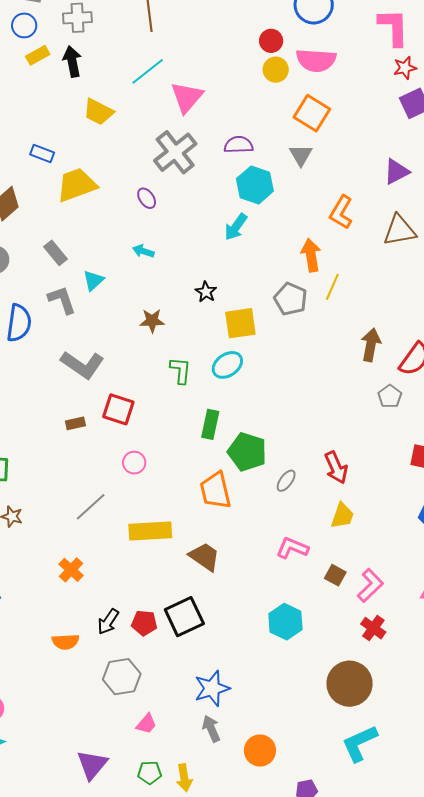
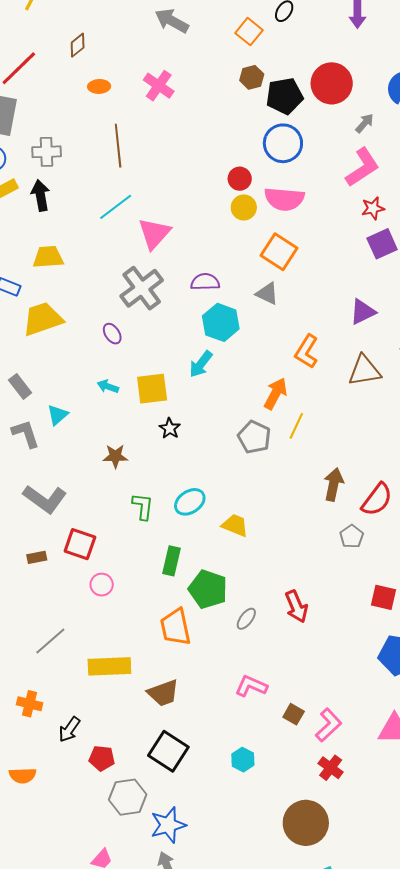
pink L-shape: (394, 27) -> (362, 167), turned 57
yellow trapezoid: (98, 112) -> (48, 257), moved, turned 148
gray triangle: (301, 155) -> (267, 294), turned -35
orange arrow: (311, 255) -> (275, 394), turned 36
yellow square: (240, 323) -> (152, 389), moved
pink circle: (134, 463) -> (102, 585), moved
yellow trapezoid: (342, 516) -> (235, 525), moved, turned -88
brown trapezoid: (205, 557) -> (163, 693), turned 124
orange cross: (71, 570) -> (30, 704), turned -30
black square: (184, 617) -> (168, 751), moved, turned -33
black arrow: (108, 622) -> (69, 729), moved
cyan hexagon: (285, 622) -> (243, 760), size x0.7
gray hexagon: (122, 677) -> (128, 797), moved

